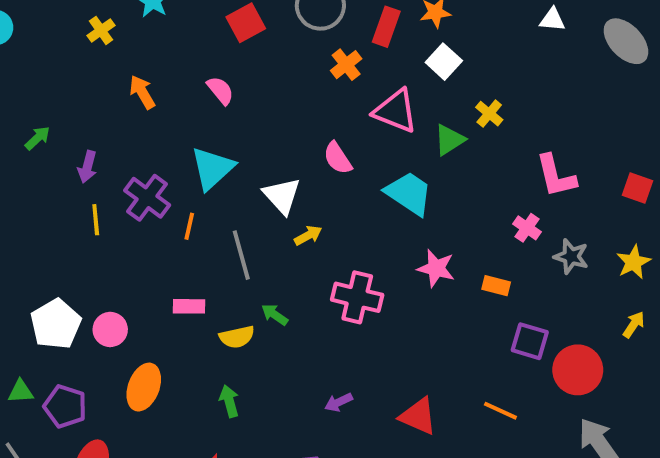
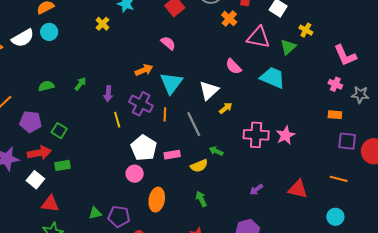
orange arrow: (142, 92) -> (144, 70), moved, turned 108
white triangle: (282, 196) -> (209, 90), turned 40
pink star: (436, 268) -> (286, 135), moved, turned -30
orange rectangle: (496, 286) -> (335, 115), moved
white pentagon: (56, 324) -> (144, 148), moved

